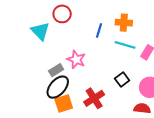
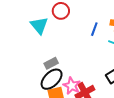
pink star: (76, 60) -> (72, 86), moved

